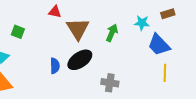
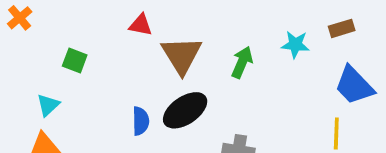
blue trapezoid: (159, 45) -> (354, 85), moved

